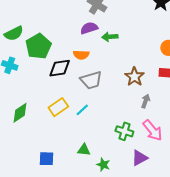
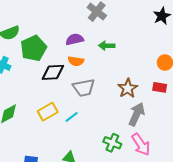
purple semicircle: (89, 28) -> (75, 39), moved
gray arrow: (146, 101) -> (137, 114), size x1.6

